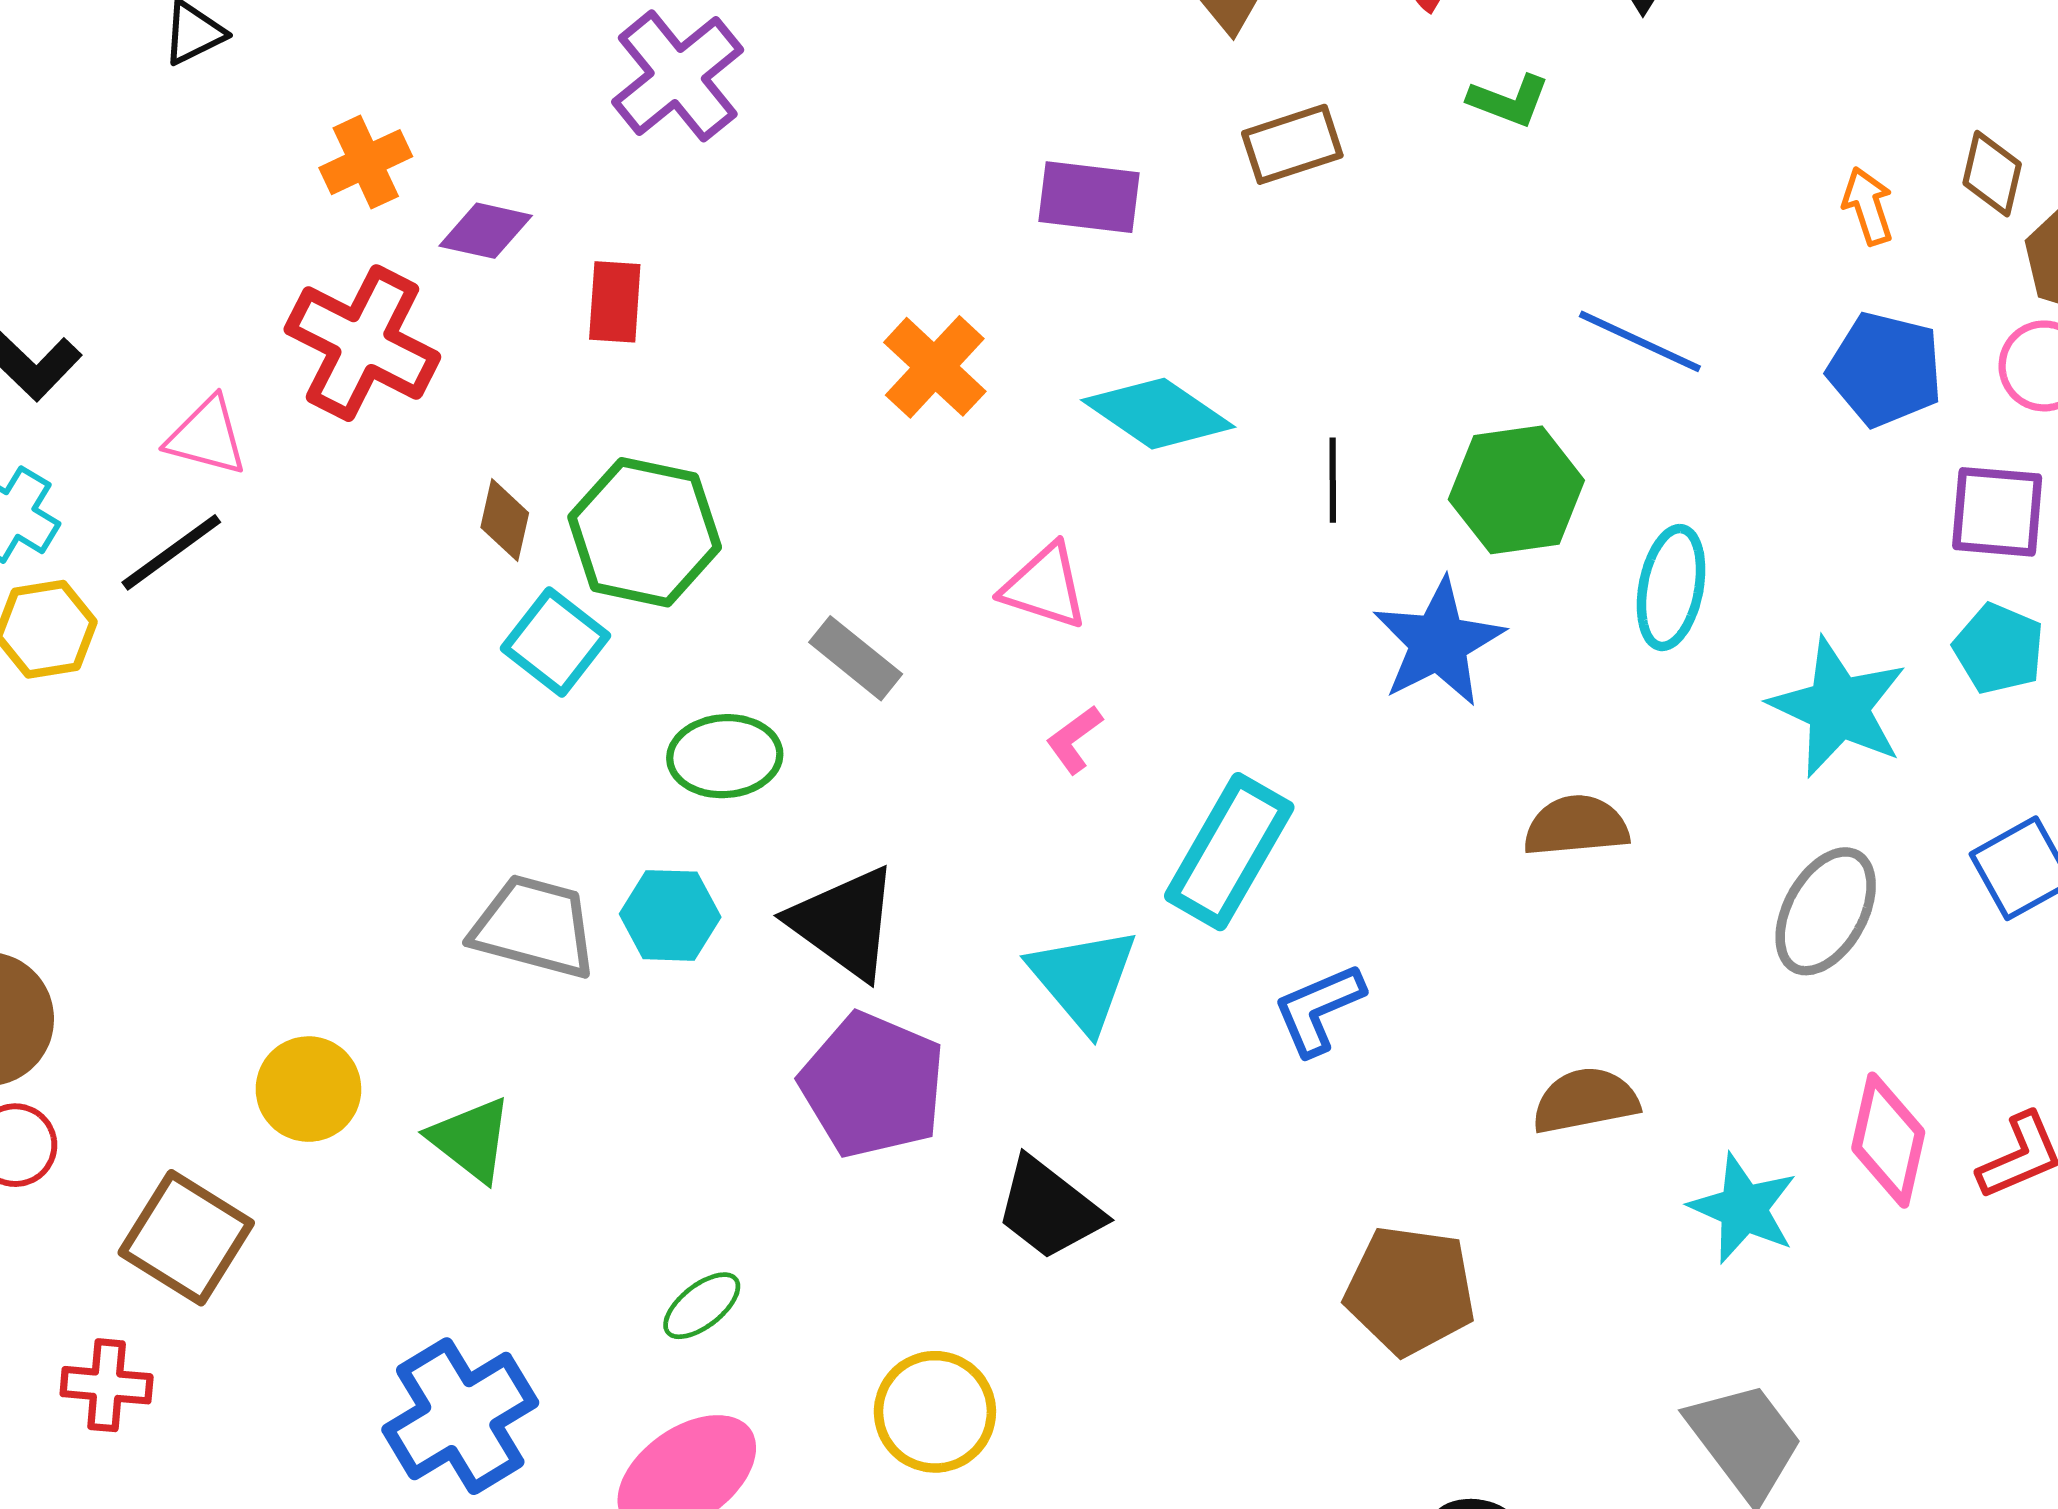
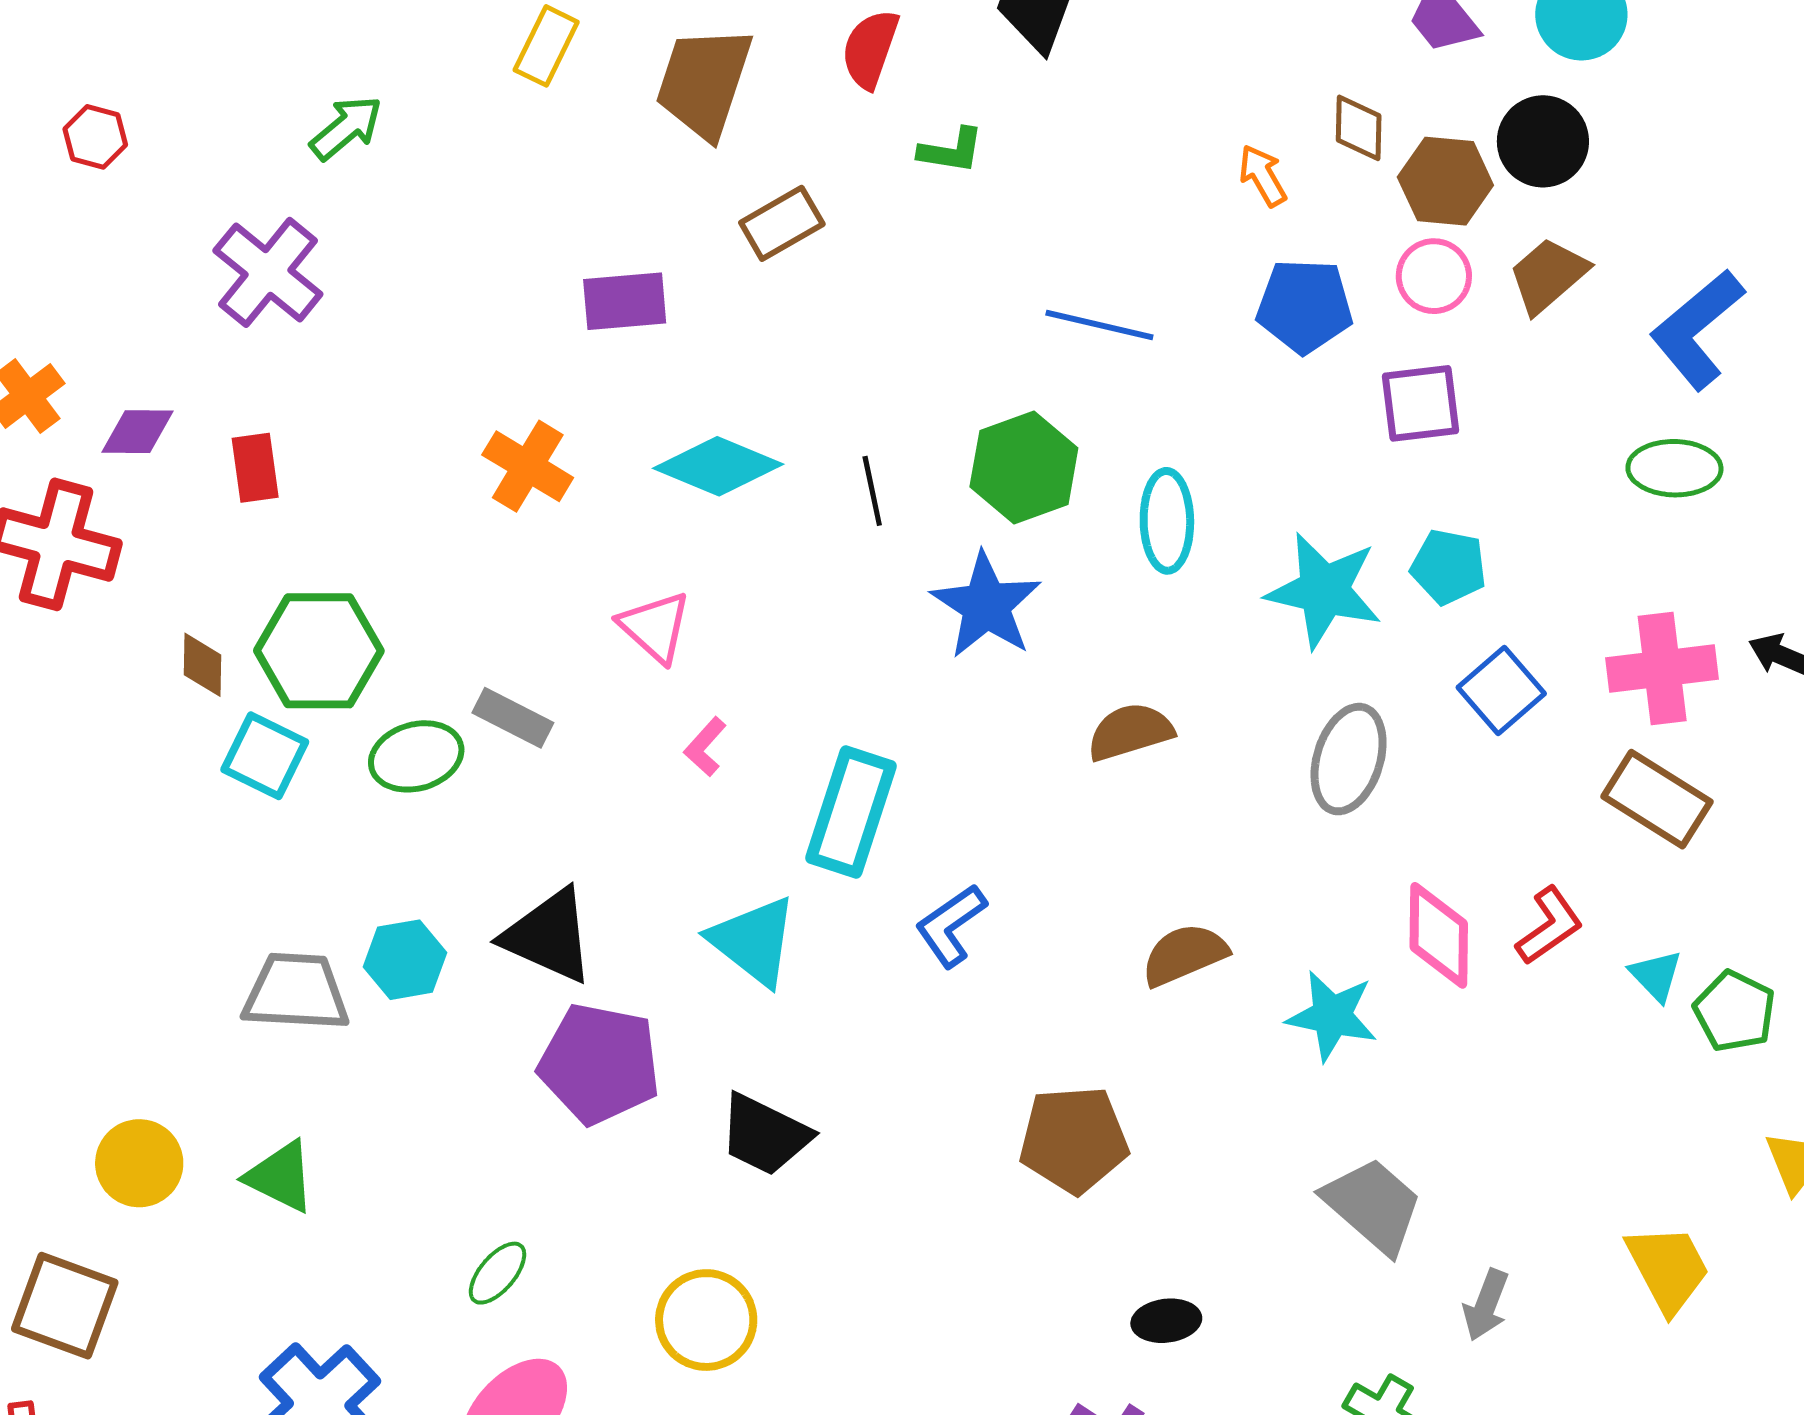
pink triangle: (1045, 586) -> (655, 627), turned 36
cyan pentagon: (1999, 649) -> (1449, 567), moved
green ellipse: (725, 756) -> (416, 756), moved

